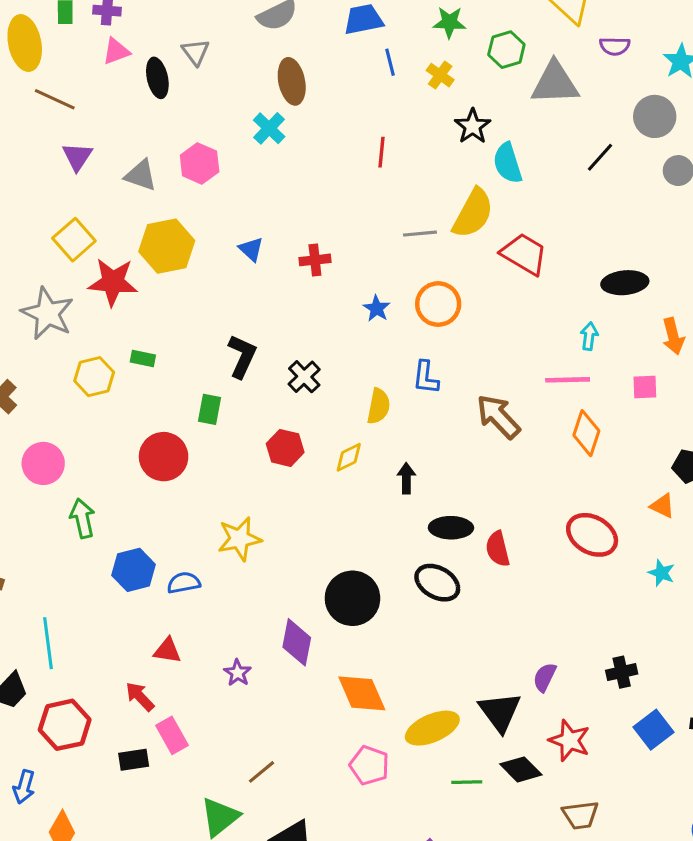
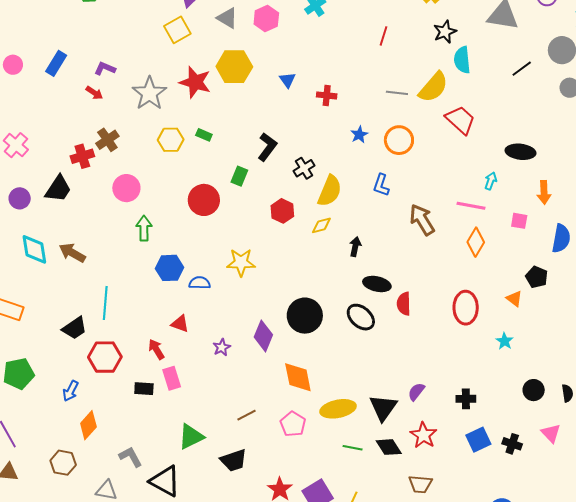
yellow square: (74, 240) -> (177, 30), moved
yellow semicircle: (379, 406) -> (330, 191), moved, size x1.4
red ellipse: (592, 535) -> (466, 308), turned 48
brown line: (261, 772) -> (246, 415), moved

